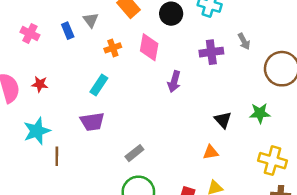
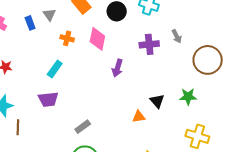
orange cross: (113, 48) -> (67, 38), turned 32
orange triangle: (211, 152) -> (139, 117), moved

